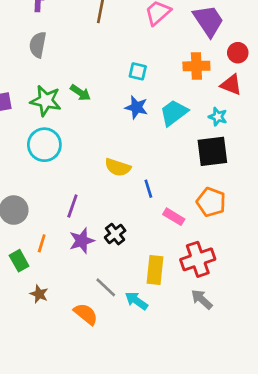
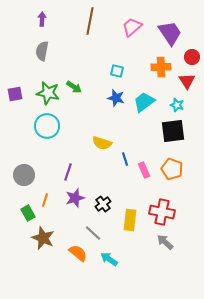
red triangle: (231, 85) -> (187, 81), turned 36
pink rectangle: (174, 217) -> (144, 170), moved, turned 35
black cross: (115, 234) -> (103, 204), moved
red cross: (198, 259) -> (162, 212), turned 30
brown star: (39, 294) -> (43, 238), size x1.6
cyan arrow: (136, 301) -> (109, 259), moved

